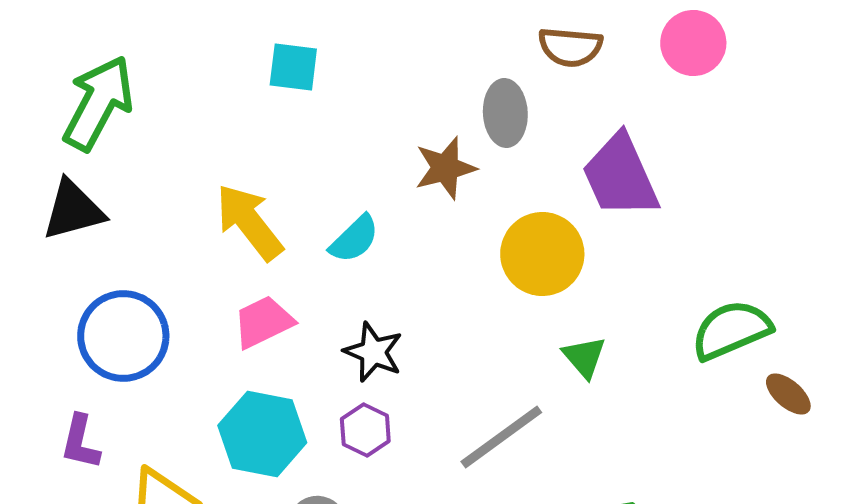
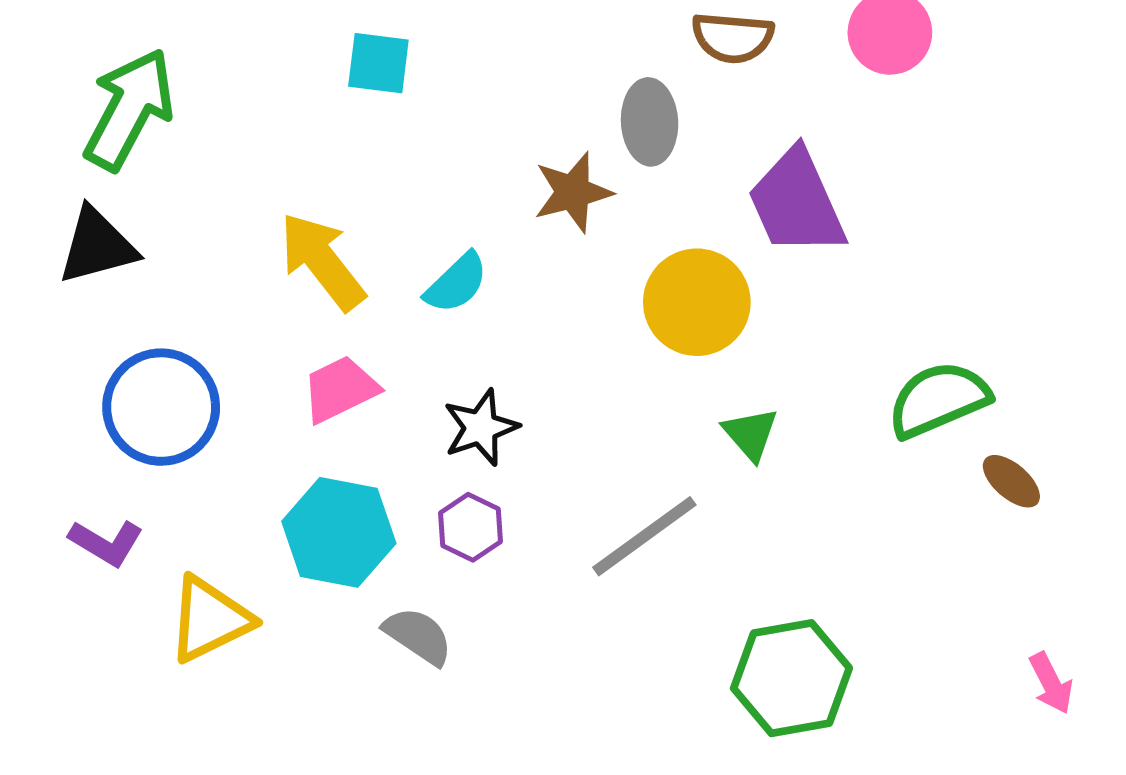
black star: (373, 352) -> (481, 428), turned 30
purple L-shape: (80, 442) -> (106, 543), turned -72

